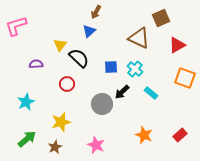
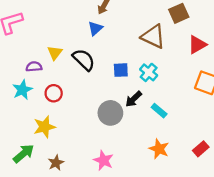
yellow triangle: (60, 45) -> (55, 53), moved
red circle: (67, 84) -> (54, 93), moved
cyan rectangle: (151, 93) -> (159, 111), moved
cyan star: (26, 102) -> (22, 90), moved
yellow star: (61, 122) -> (44, 127), moved

